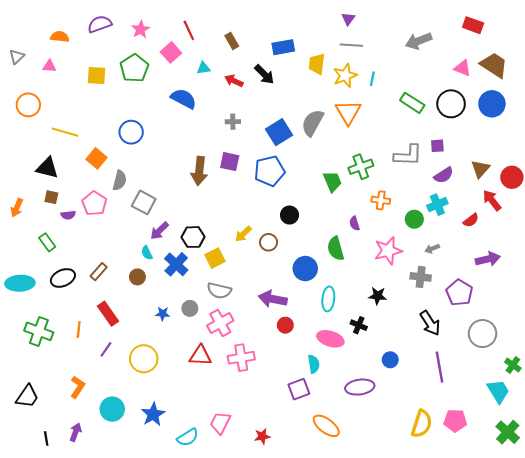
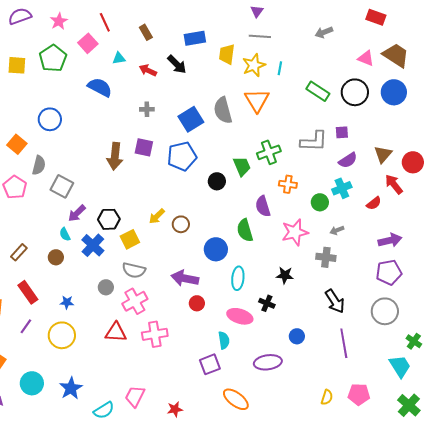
gray arrow: (419, 41) -> (324, 32), size x0.7
gray semicircle: (313, 123) -> (223, 110), turned -44
black circle: (289, 215) -> (217, 181), moved
purple semicircle: (355, 223) -> (263, 206), size x1.5
purple pentagon: (459, 293) -> (389, 272), moved, turned 30
blue star: (163, 314) -> (67, 302), moved
yellow semicircle: (422, 424) -> (327, 397), size x0.6

